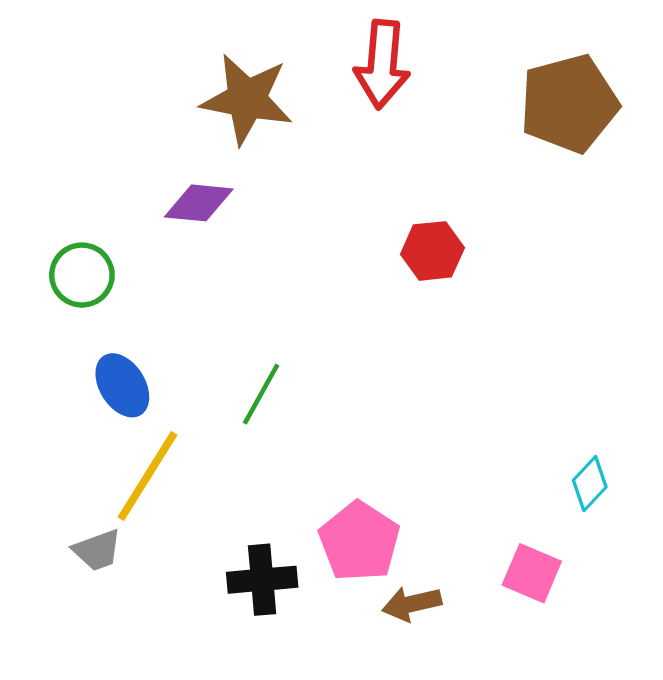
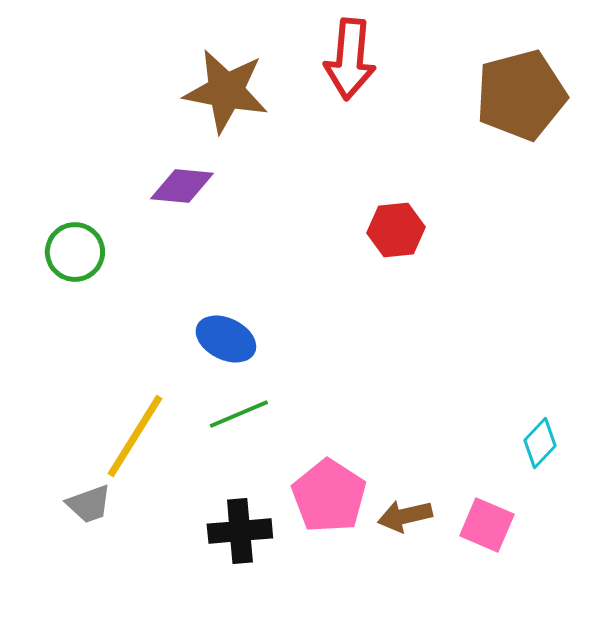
blue ellipse: (122, 385) -> (226, 339), moved, turned -32
green line: (261, 394) -> (239, 414), moved, turned 38
brown arrow: (412, 604) -> (405, 516), moved

